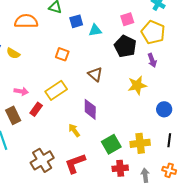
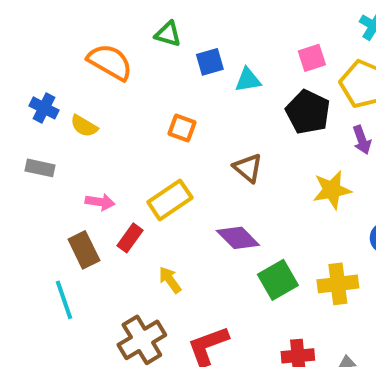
orange semicircle: (26, 21) -> (110, 62), turned 30
purple diamond: (90, 109) -> (238, 238), turned -45
yellow arrow: (74, 130) -> (170, 280), moved
yellow cross: (140, 143) -> (338, 284), moved
green square: (111, 144) -> (278, 280), moved

